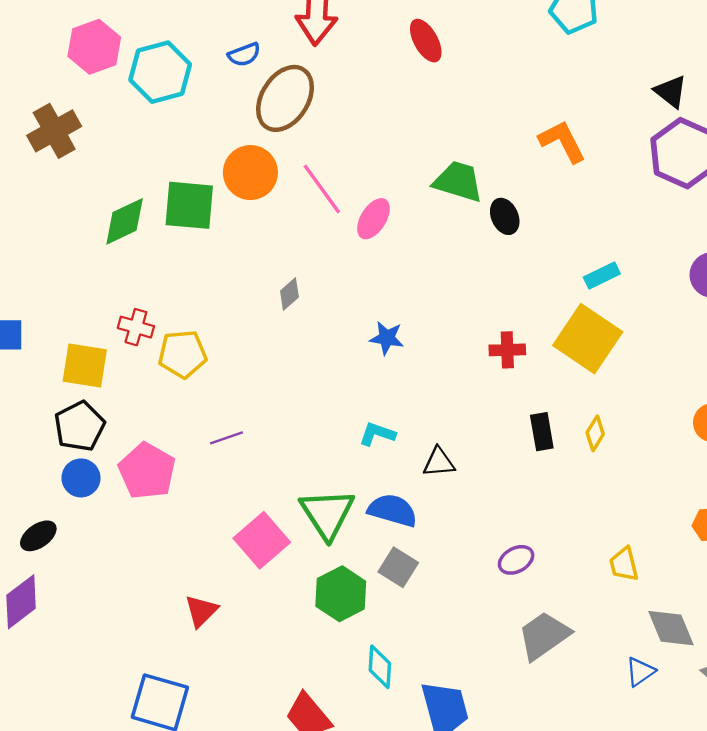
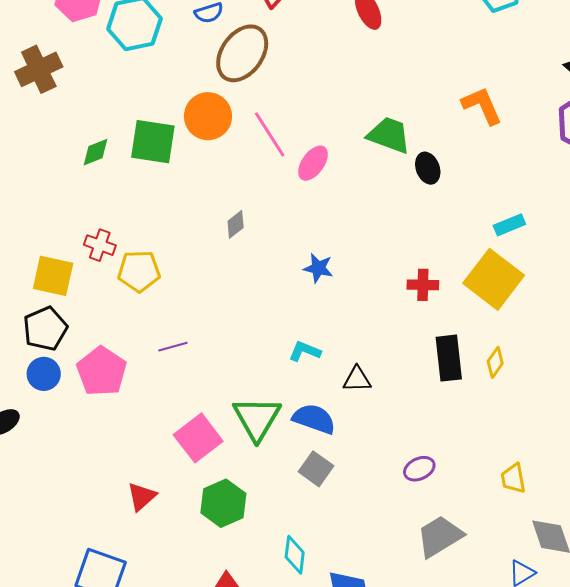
green diamond: (125, 221) -> (95, 152), size x0.7
black rectangle: (542, 432) -> (449, 358), size x1.4
green hexagon: (341, 594) -> (223, 503), moved

